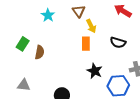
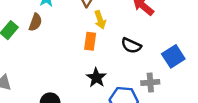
brown semicircle: (40, 52) -> (35, 22), moved

